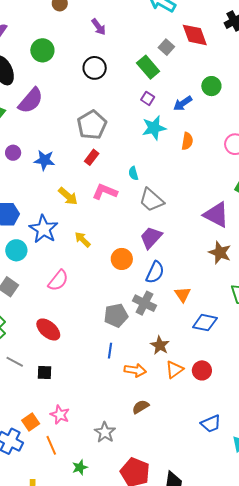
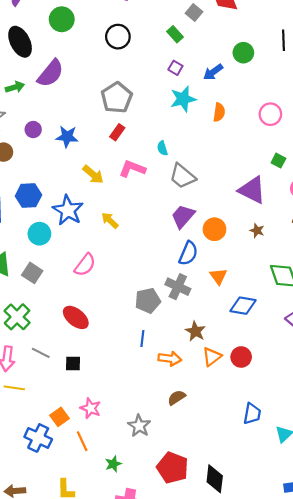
green rectangle: (148, 67) -> (175, 34), size x0.7
brown star: (220, 253) -> (257, 230), size x0.6
orange circle: (122, 259) -> (214, 229), moved
blue trapezoid: (211, 424) -> (252, 414), turned -55

